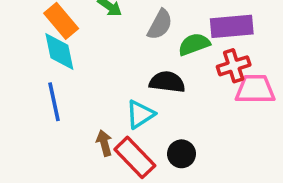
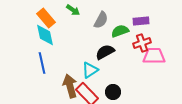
purple rectangle: (232, 26) -> (141, 21), size x0.7
black semicircle: (167, 82) -> (105, 52), turned -36
brown arrow: (104, 143) -> (70, 86), size x1.6

